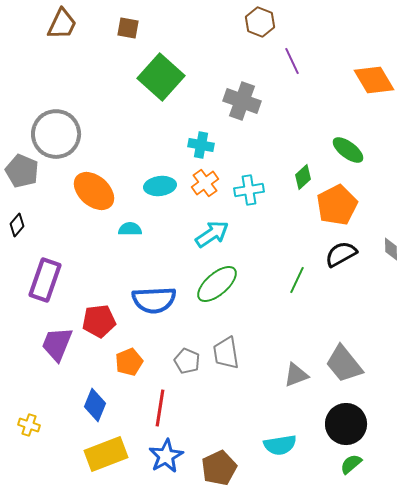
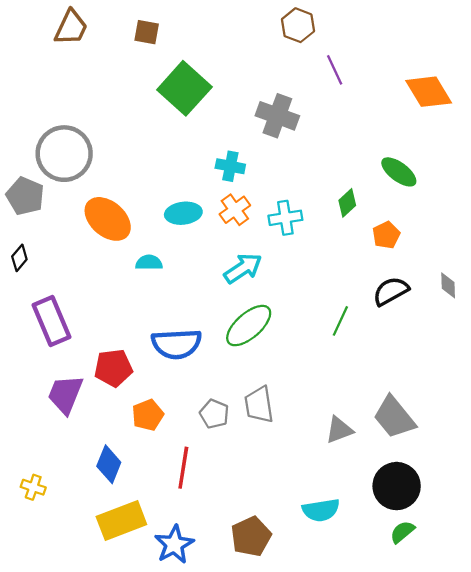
orange pentagon: (337, 205) -> (386, 235), size x0.6
purple rectangle: (45, 280) -> (52, 321), turned -42
blue star: (166, 456) -> (174, 544), moved

